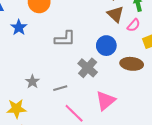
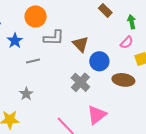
brown triangle: (115, 14) -> (81, 44), moved
gray L-shape: (65, 39) -> (54, 38), moved
gray line: (60, 88) -> (33, 61), moved

